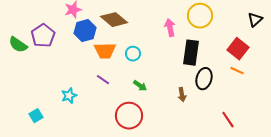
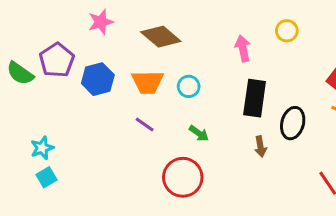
yellow circle: (200, 16) -> (287, 31), size x0.6
blue hexagon: (85, 31) -> (98, 79), moved
black rectangle: (191, 53) -> (255, 98), moved
cyan star: (69, 96) -> (42, 148), moved

